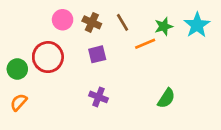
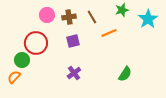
brown cross: (92, 22) -> (69, 17), turned -32
green star: (164, 26) -> (122, 10), moved
green circle: (17, 69) -> (22, 60), moved
purple cross: (98, 97) -> (74, 73), turned 32

